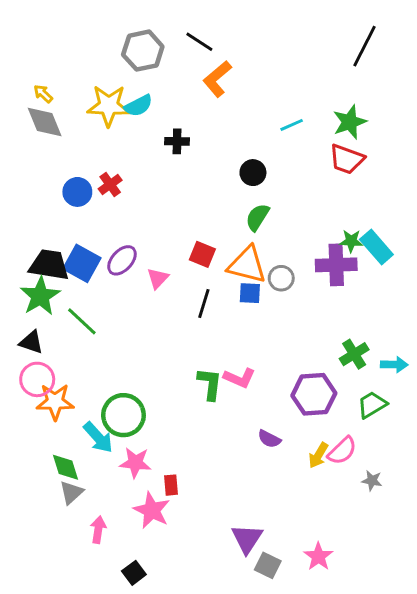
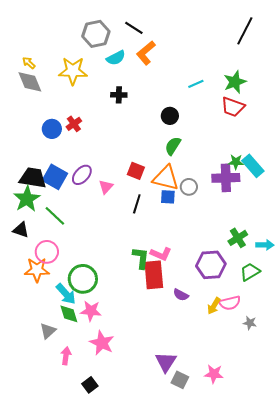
cyan semicircle: (138, 106) -> (116, 58), moved
pink circle: (37, 379) -> (47, 252), moved
pink semicircle: (342, 451) -> (230, 303), turned 30
green diamond: (65, 467) -> (69, 314), moved
red rectangle: (171, 485) -> (154, 275), moved, size x2.0
pink star: (318, 556) -> (214, 374), turned -30

